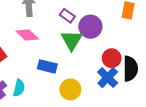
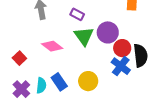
purple circle: (90, 27) -> (108, 32), moved
pink diamond: (27, 35) -> (52, 46), moved
blue rectangle: (47, 66) -> (59, 82), moved, turned 48

